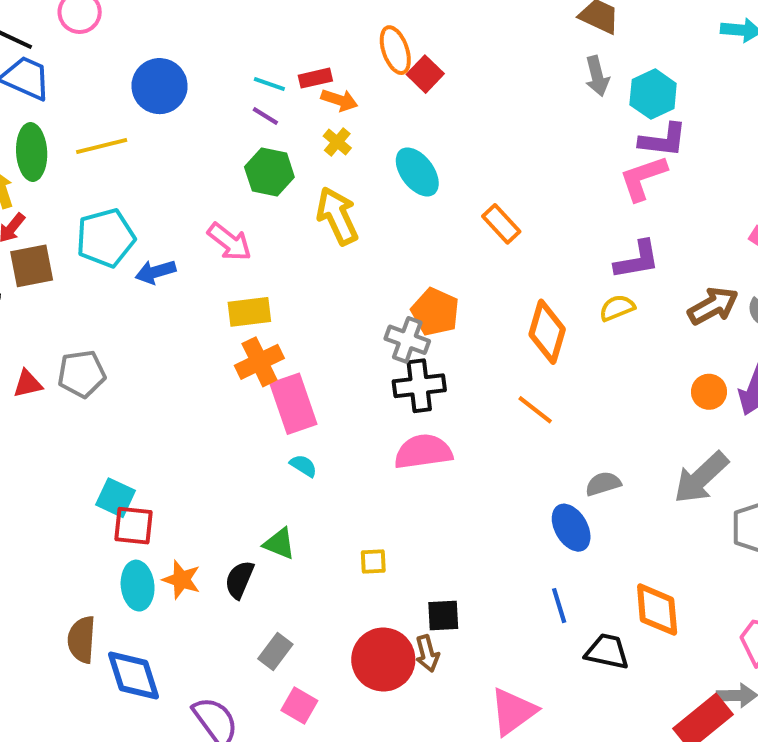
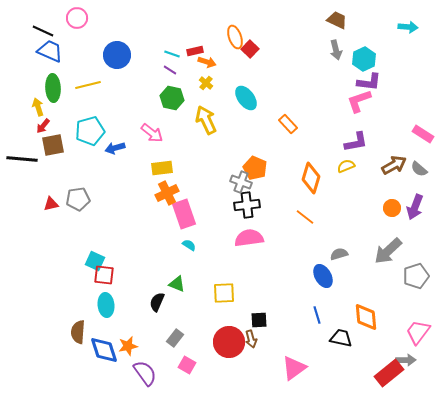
yellow square: (373, 562) -> (224, 293), size x1.6
orange star: (181, 580) -> (128, 346), moved, turned -30

